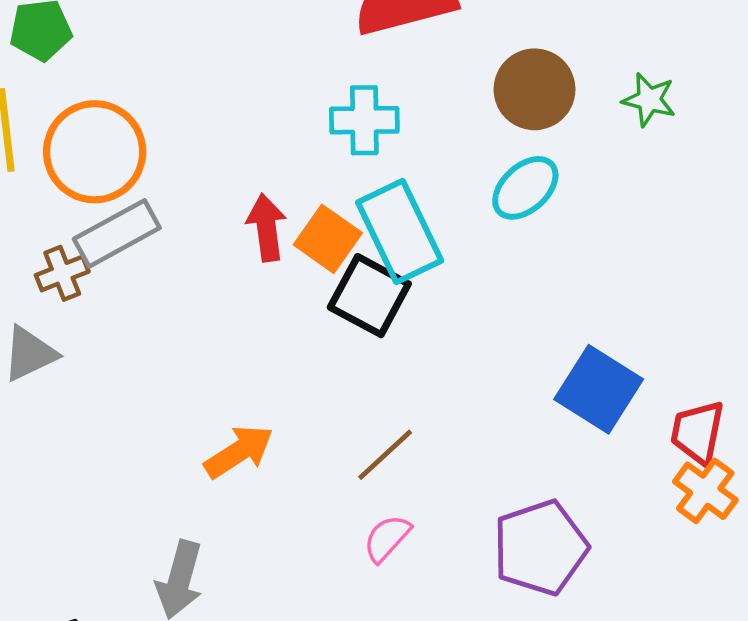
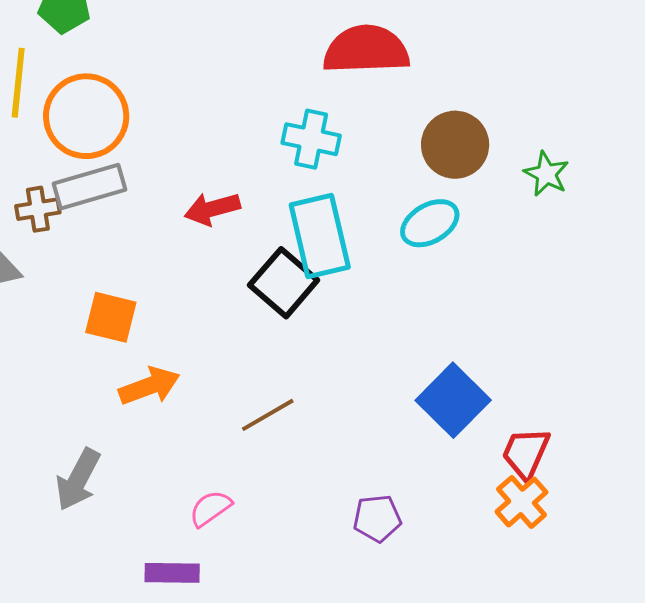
red arrow: (267, 227) -> (212, 209), turned -110
orange square: (328, 239) -> (111, 317), moved, turned -34
pink semicircle: (387, 538) -> (210, 508), moved
purple pentagon: (540, 548) -> (377, 518), size x0.6

